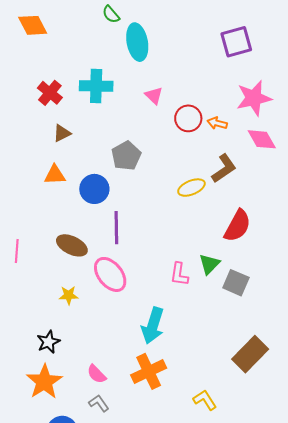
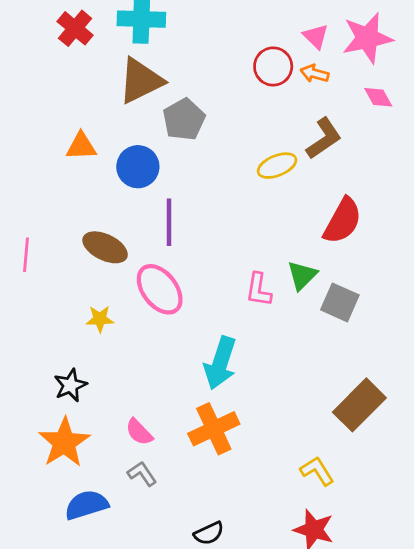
pink triangle: (154, 96) -> (316, 36), moved
brown triangle: (62, 133) -> (141, 81), moved, size x1.8
pink diamond: (262, 139) -> (378, 97), size x0.7
yellow L-shape: (205, 400) -> (317, 471), moved

